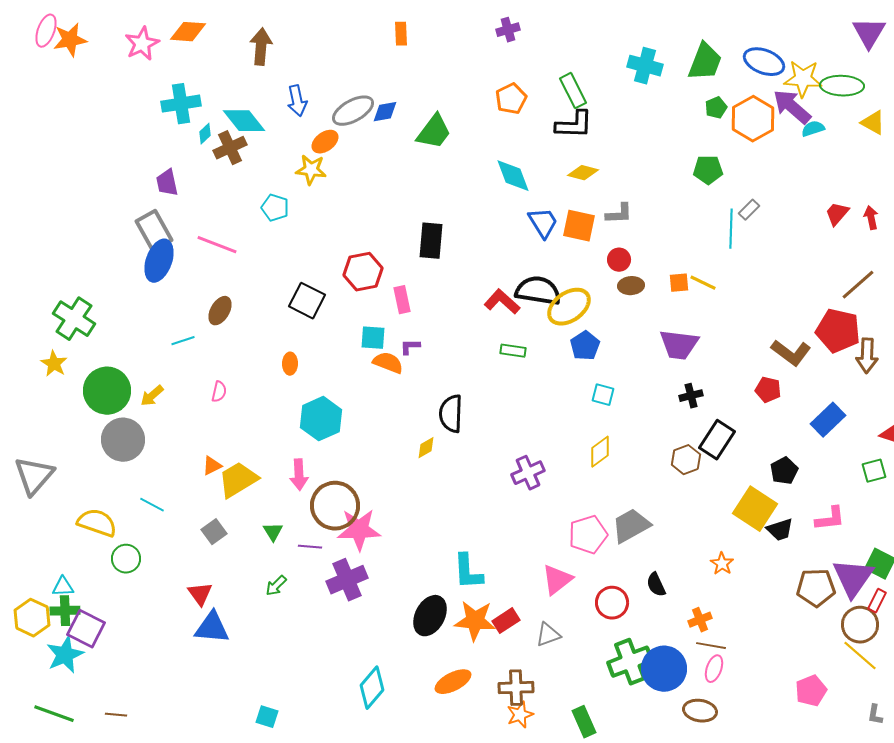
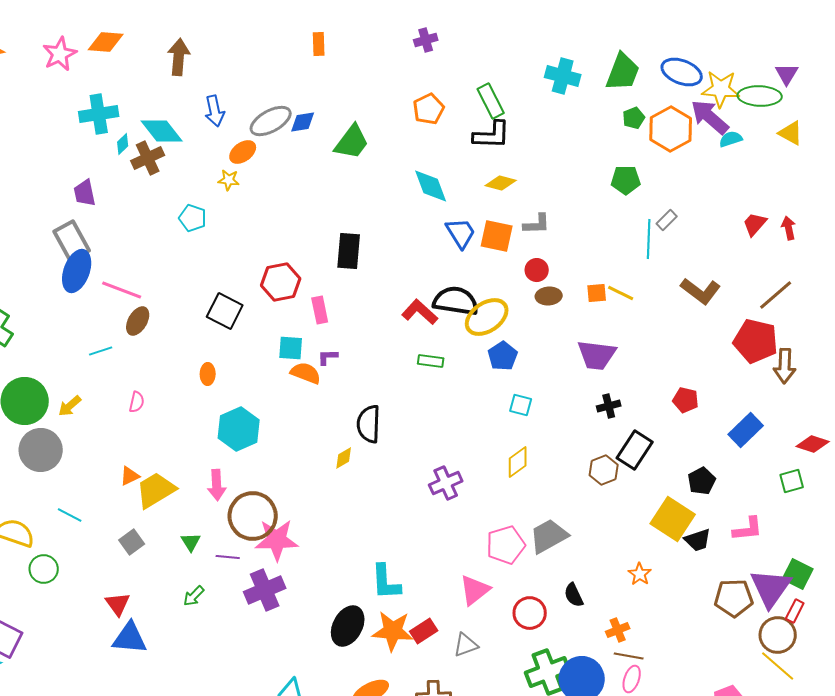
purple triangle: (869, 33) -> (787, 74), moved, size x0.7
yellow star: (311, 170) -> (229, 180), size x0.7
pink line: (217, 245) -> (122, 290), moved
brown L-shape: (791, 353) -> (701, 291), moved

